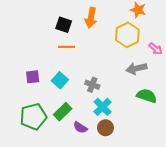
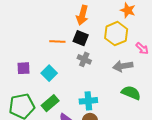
black square: (64, 25) -> (81, 38), moved
gray cross: (92, 85) -> (84, 59), moved
cyan cross: (103, 107) -> (88, 101), turned 36

